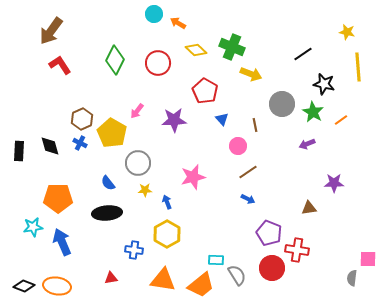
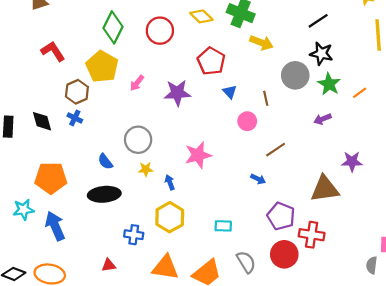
red L-shape: (60, 65) -> (53, 51), moved
black star: (324, 84) -> (321, 54), moved
yellow pentagon: (112, 133) -> (102, 67), moved
brown line: (248, 172) -> (276, 150), moved
brown triangle: (309, 208) -> (325, 189), size x1.8
cyan rectangle: (216, 260) -> (223, 226), moved

